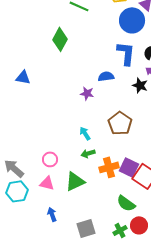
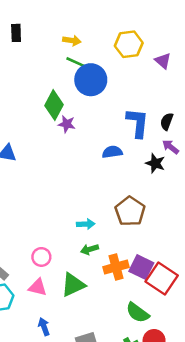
blue circle: (132, 20) -> (91, 80), moved
purple star: (87, 93) -> (67, 124), moved
cyan arrow: (85, 133) -> (86, 224), turned 120

